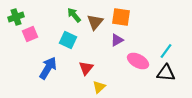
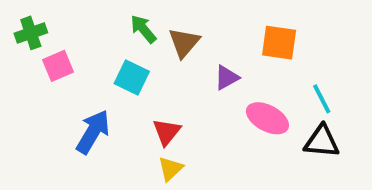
orange square: (121, 17) -> (279, 43), moved
cyan line: (166, 51) -> (322, 99), turned -63
yellow triangle: (99, 87) -> (170, 169), moved

